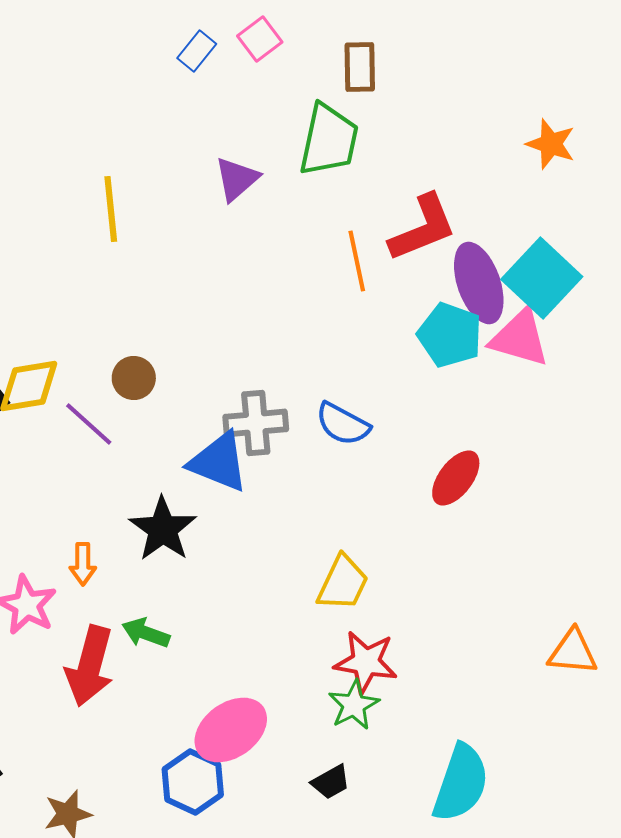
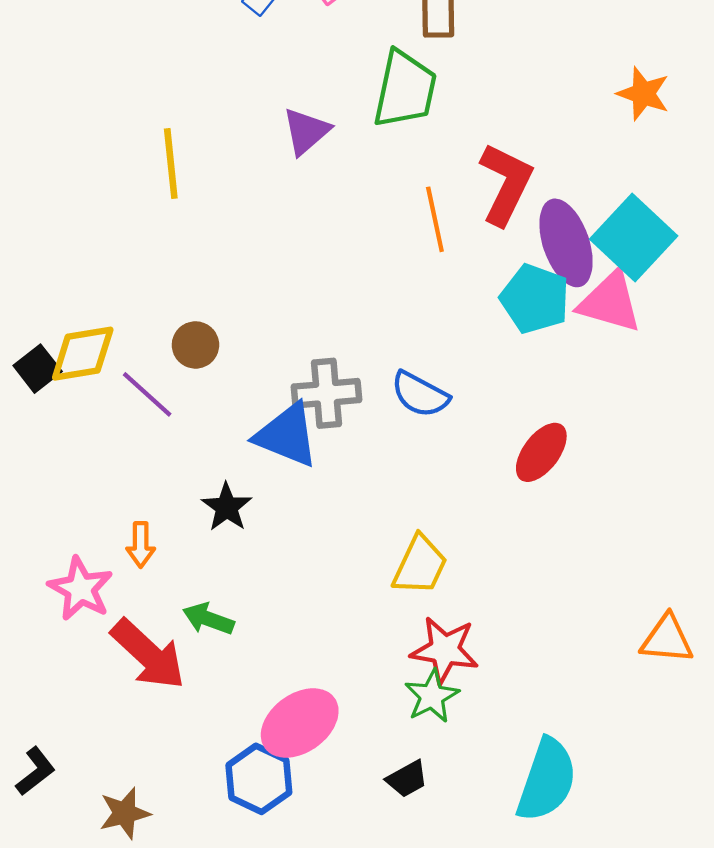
red L-shape: (423, 228) -> (506, 184), turned -42
black star: (163, 529) -> (227, 507), size x0.7
red arrow: (90, 666) -> (148, 654), turned -62

